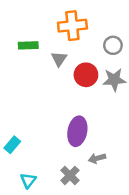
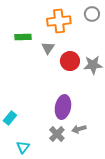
gray circle: (113, 45) -> (92, 14), moved
gray cross: (70, 175) -> (57, 134), moved

